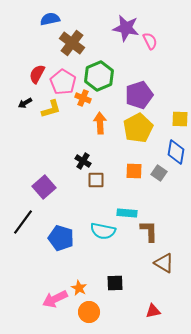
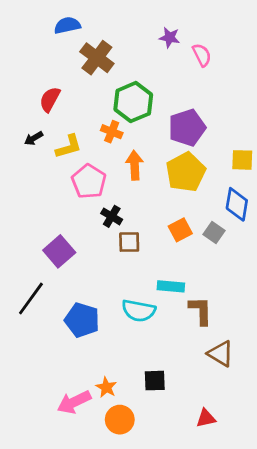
purple star: (126, 28) -> (170, 37), size x0.6
pink pentagon: (63, 82) -> (89, 181), moved
orange square: (134, 171) -> (180, 230), turned -30

